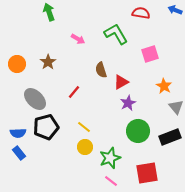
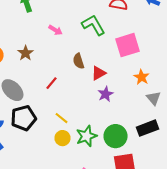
pink square: (150, 54) -> (128, 45), size x1.4
green circle: (138, 131) -> (116, 136), moved
green star: (110, 158) -> (86, 136), moved

